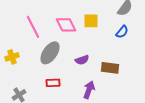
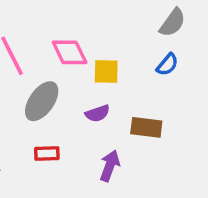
yellow square: (91, 21) -> (106, 72), moved

